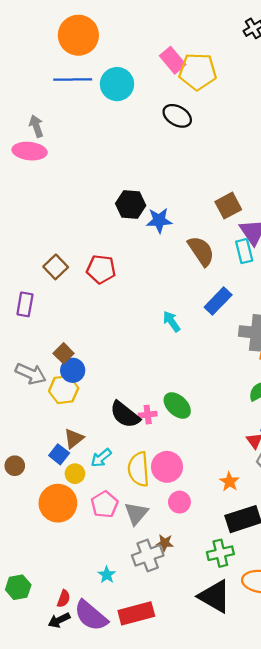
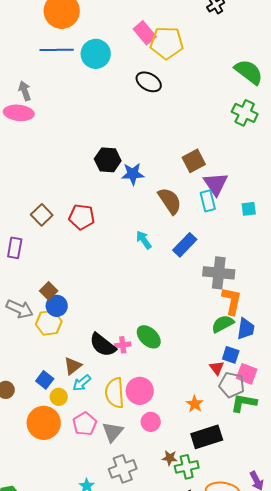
cyan arrow: (172, 321) -> (144, 240), moved
brown triangle: (74, 438) -> (73, 366), moved
brown star: (165, 543) -> (170, 458), moved

